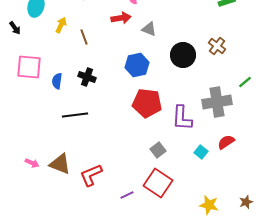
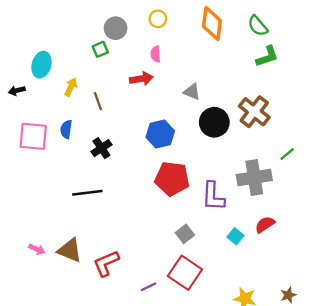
black arrow: (15, 28) -> (17, 91), turned 112
gray triangle: (149, 29) -> (192, 92), moved
brown cross: (217, 46) -> (254, 112), size x1.5
black cross: (87, 77) -> (101, 148), turned 36
blue semicircle: (57, 81) -> (66, 129), moved

